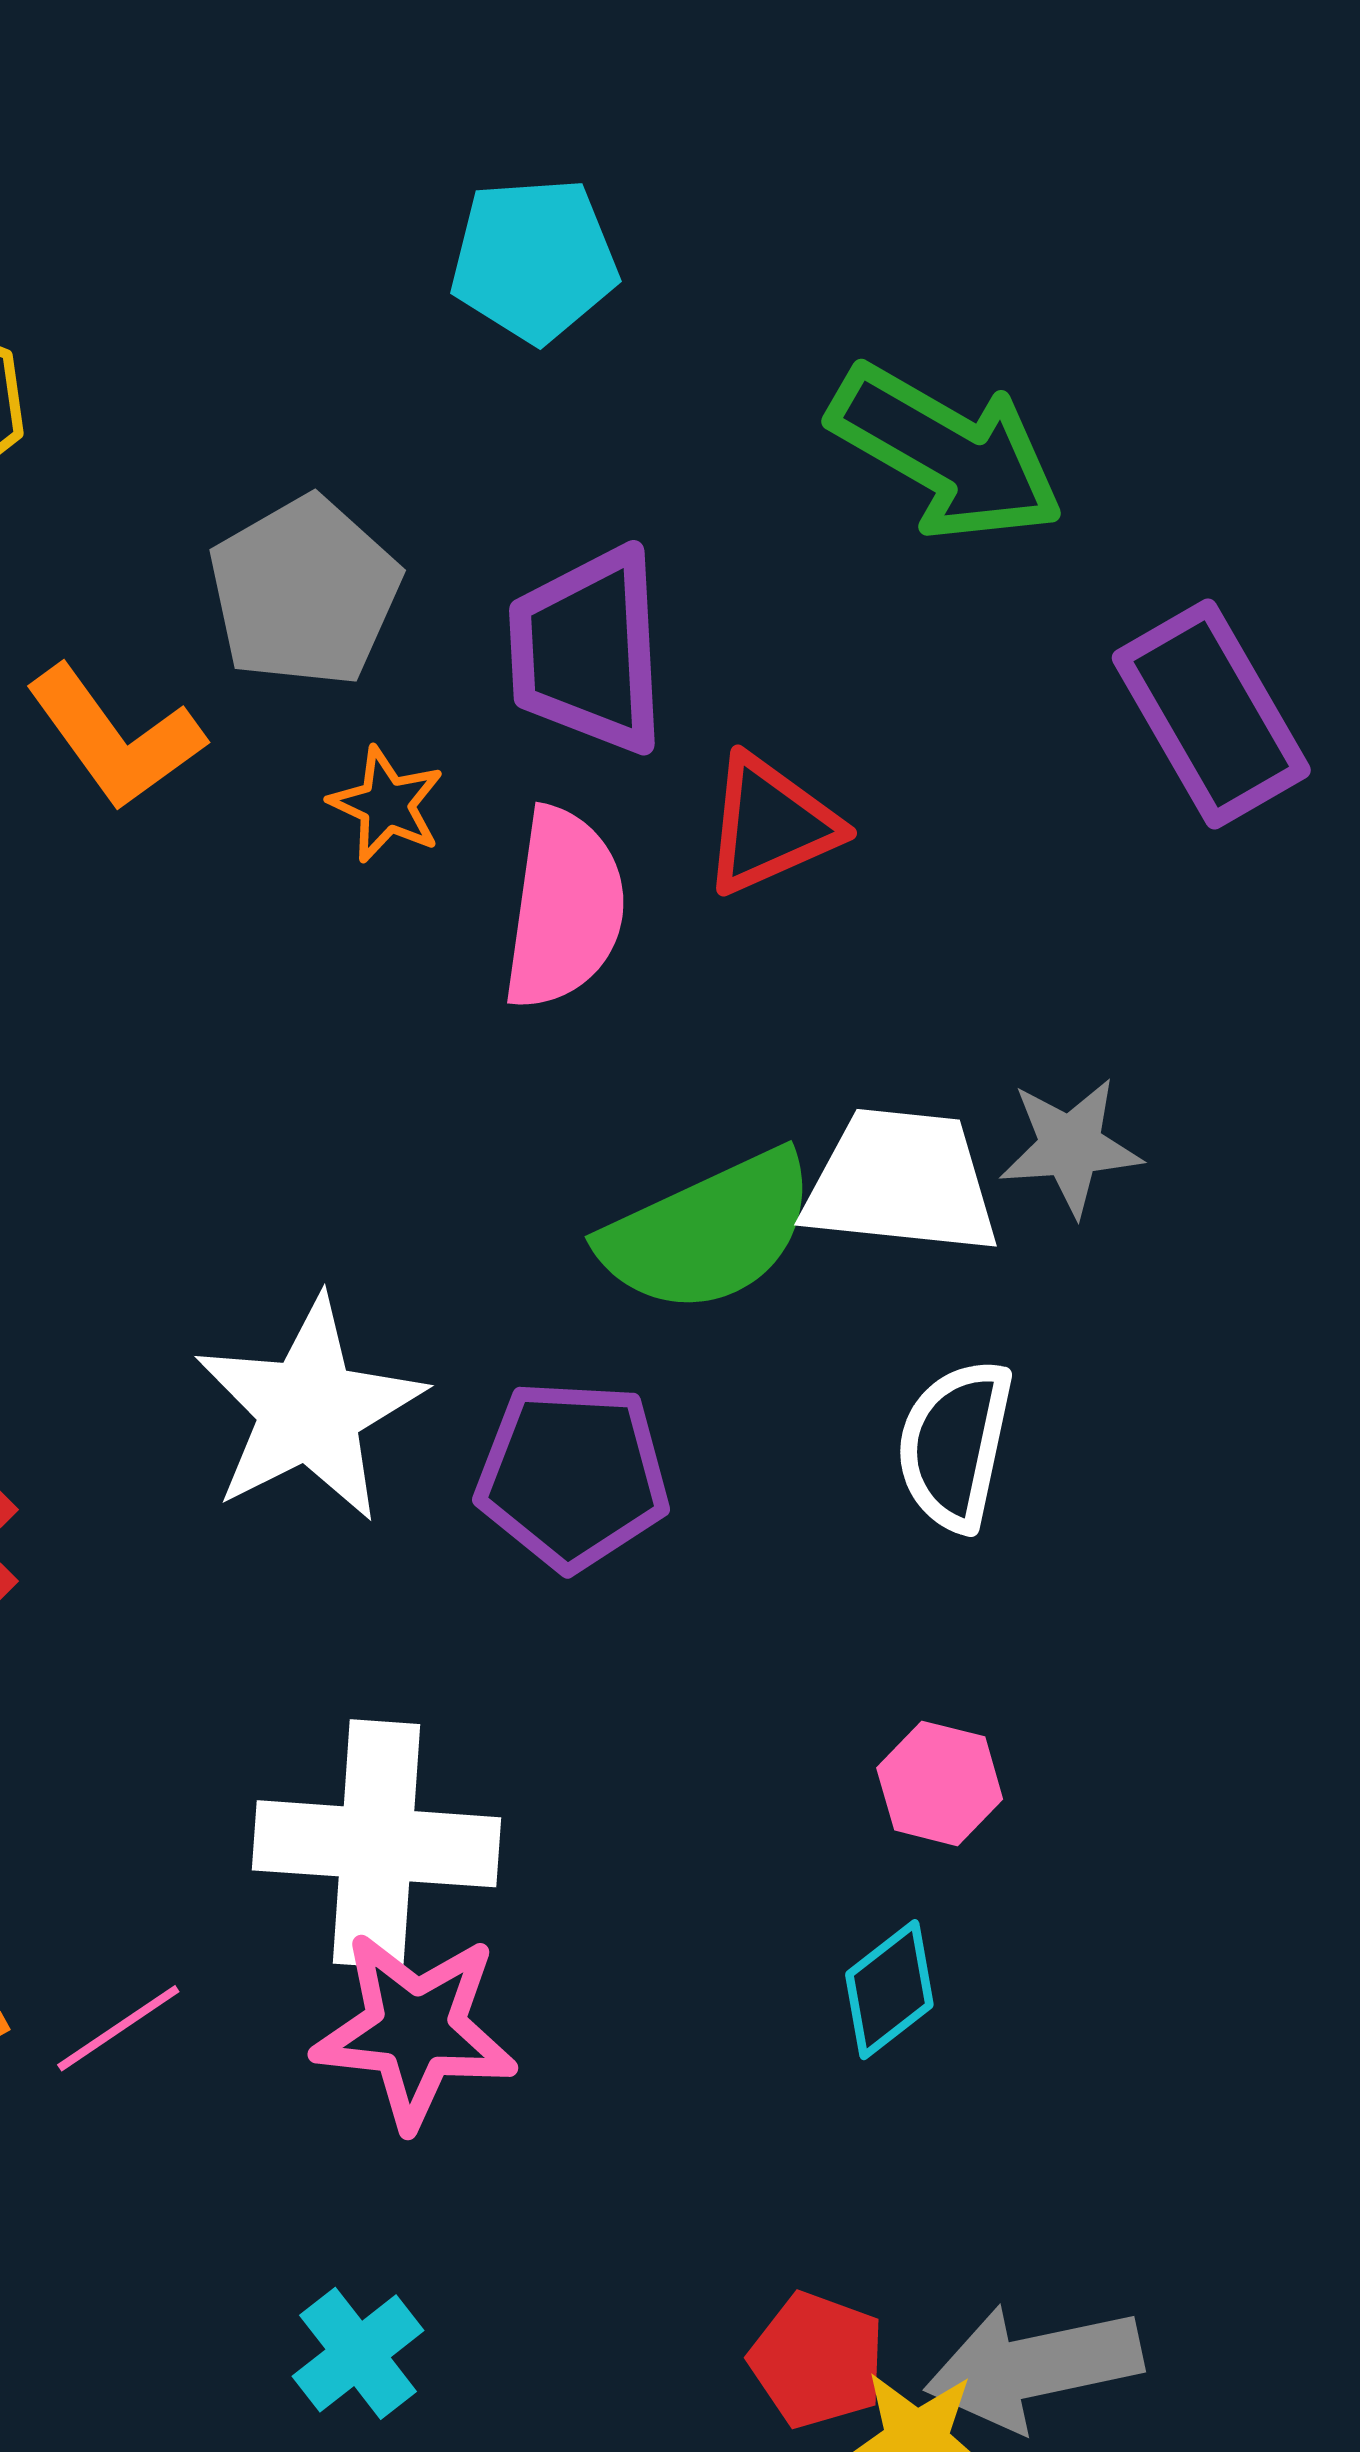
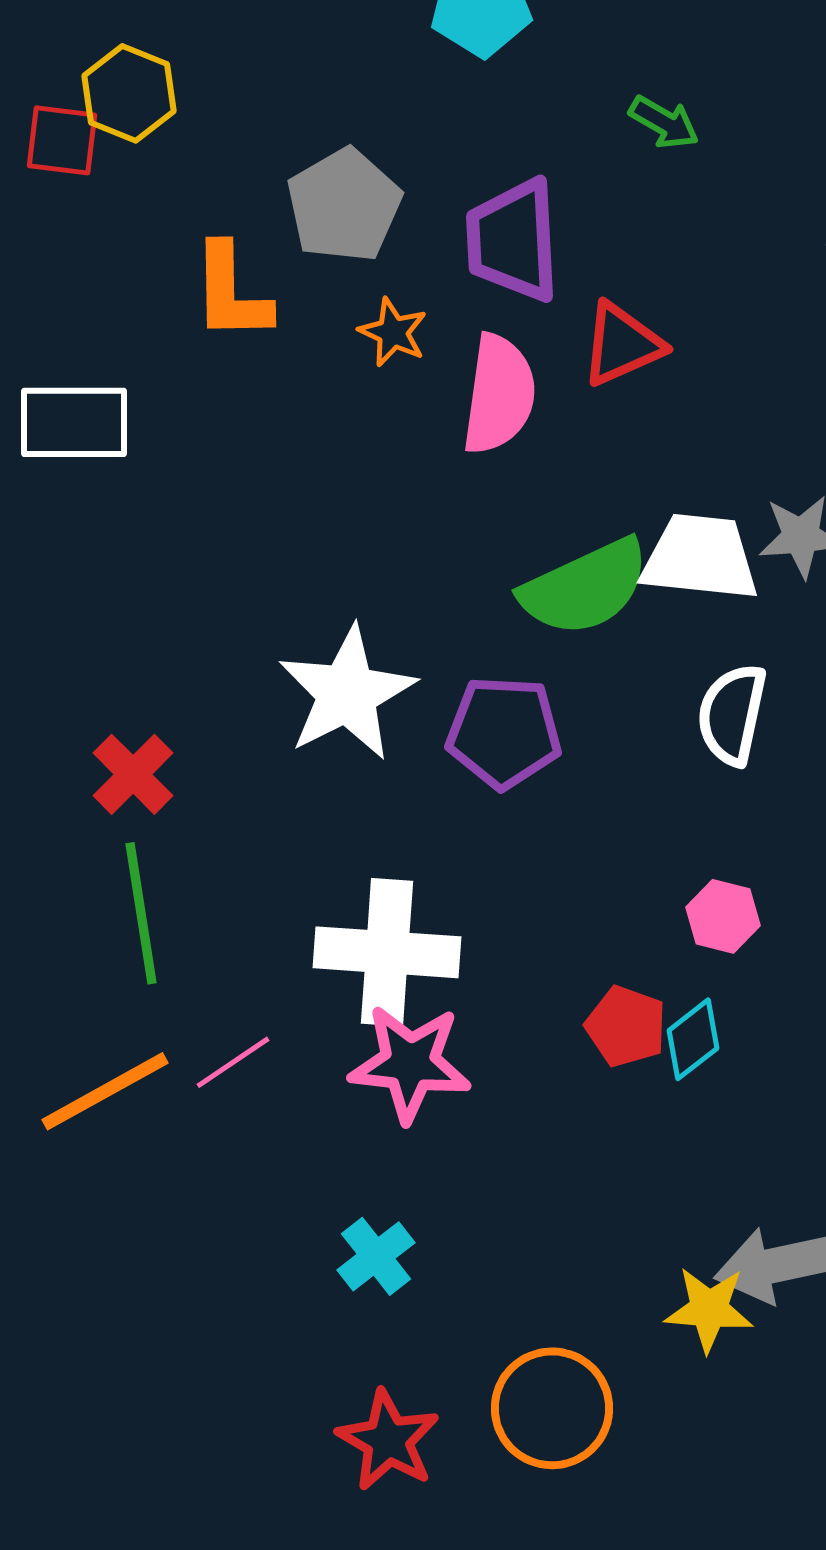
green arrow: (946, 453) -> (664, 122), moved, size x0.5
orange L-shape: (115, 738) -> (231, 292), turned 35
red pentagon: (817, 2360) -> (626, 1026), moved

